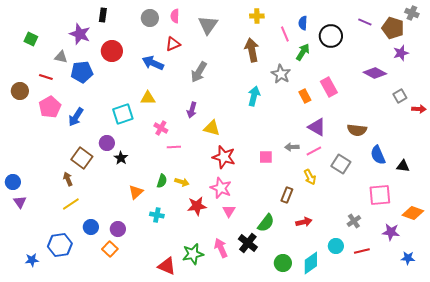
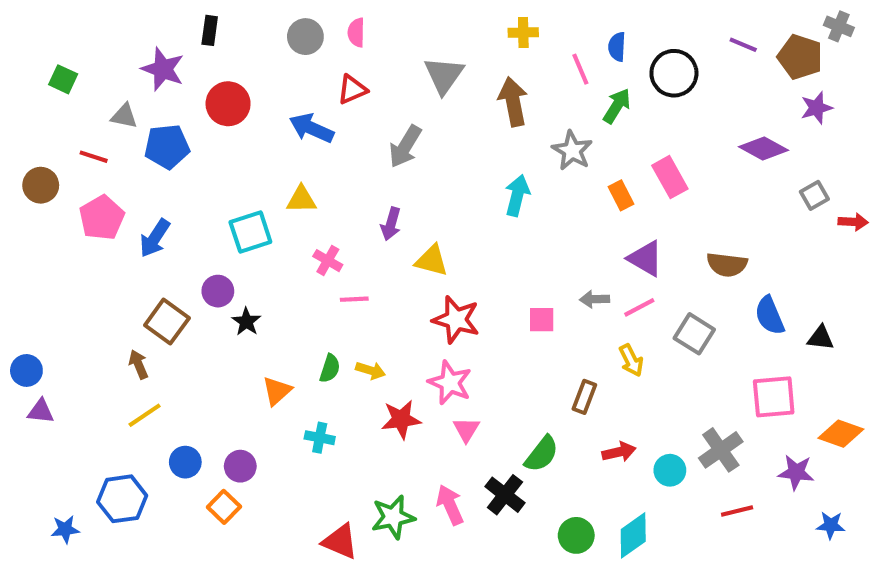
gray triangle: (208, 25) -> (444, 75), moved
purple triangle: (20, 202) -> (41, 411), turned -48
gray cross: (354, 221) -> (721, 450), size x1.5
cyan circle: (336, 246) -> (670, 470), moved

